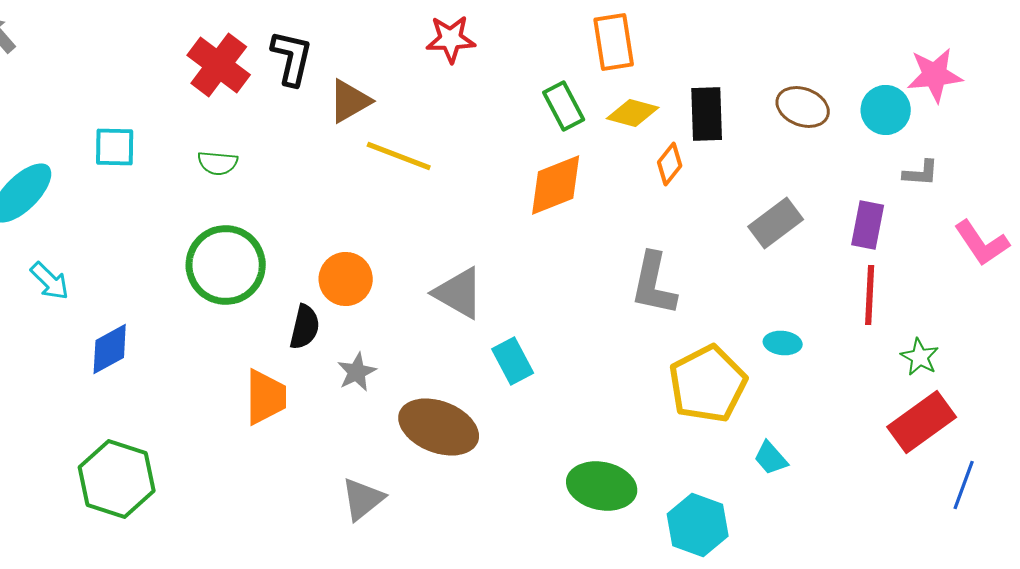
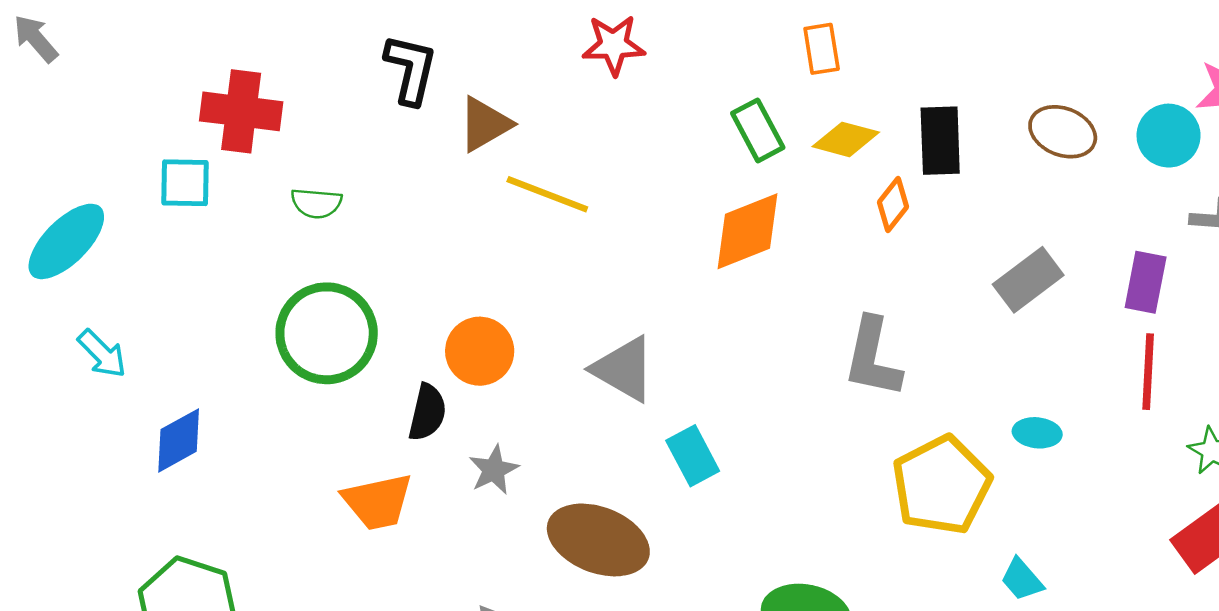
orange rectangle: (614, 42) -> (822, 49), size x0.7
red cross: (219, 65) -> (241, 111), moved, turned -30
orange trapezoid: (266, 397) -> (378, 502), turned 78

